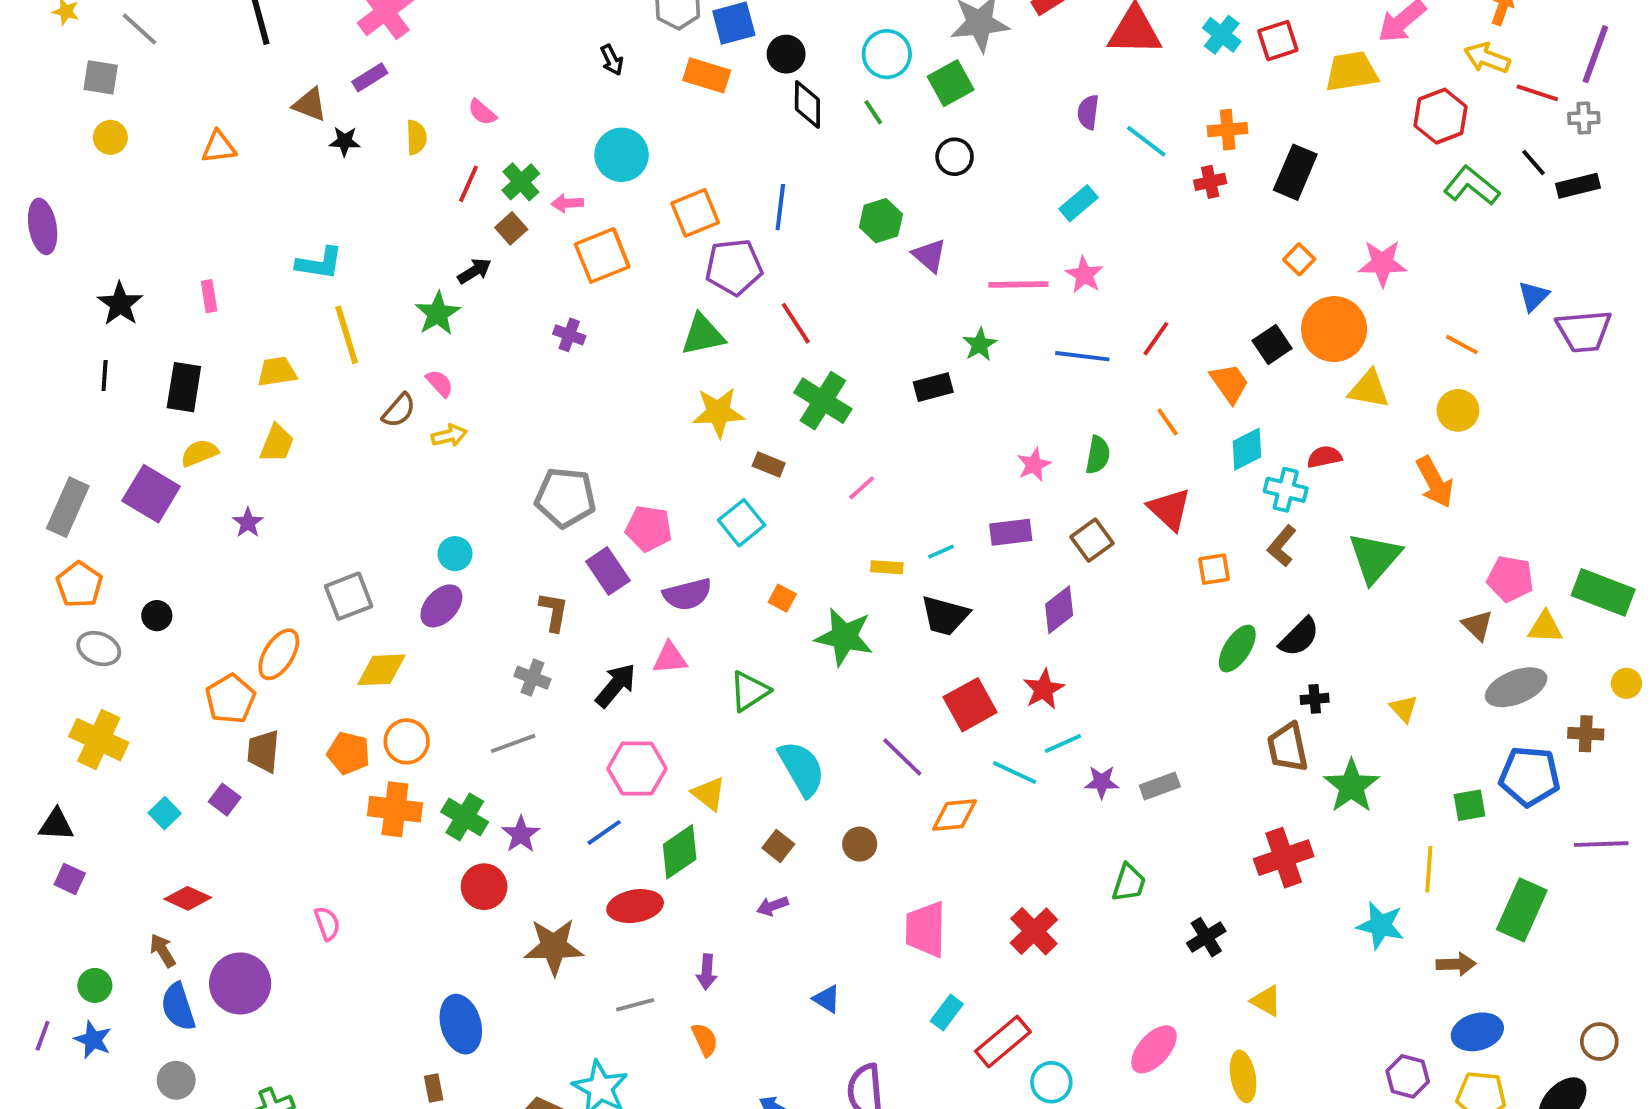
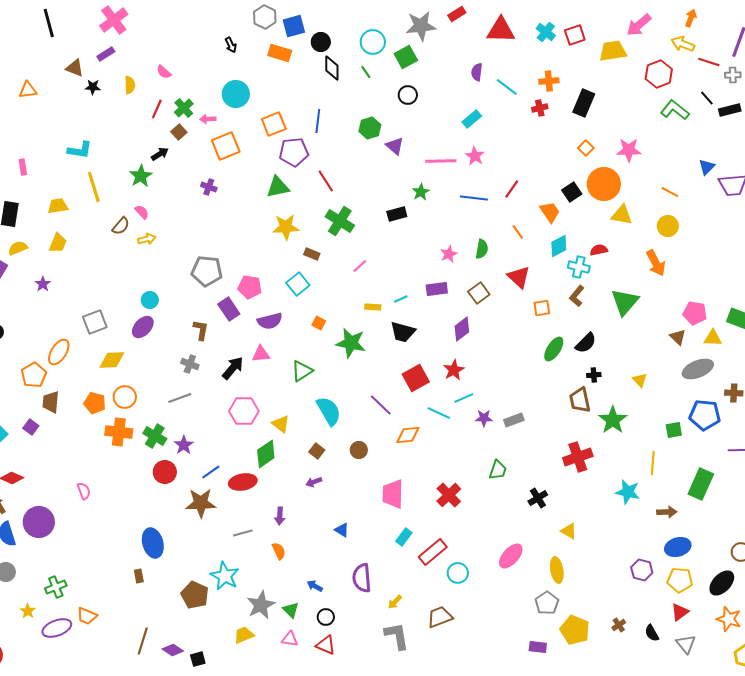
blue line: (604, 832) -> (211, 472), moved

